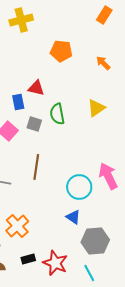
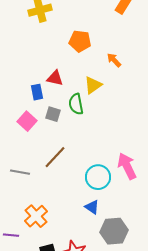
orange arrow: (103, 63) -> (114, 60), moved
yellow triangle: (96, 108) -> (93, 85), moved
brown line: (36, 167) -> (55, 157), turned 35

